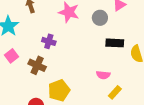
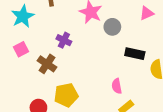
gray circle: (100, 18) -> (112, 27), moved
pink semicircle: (103, 75) -> (117, 86), turned 64

